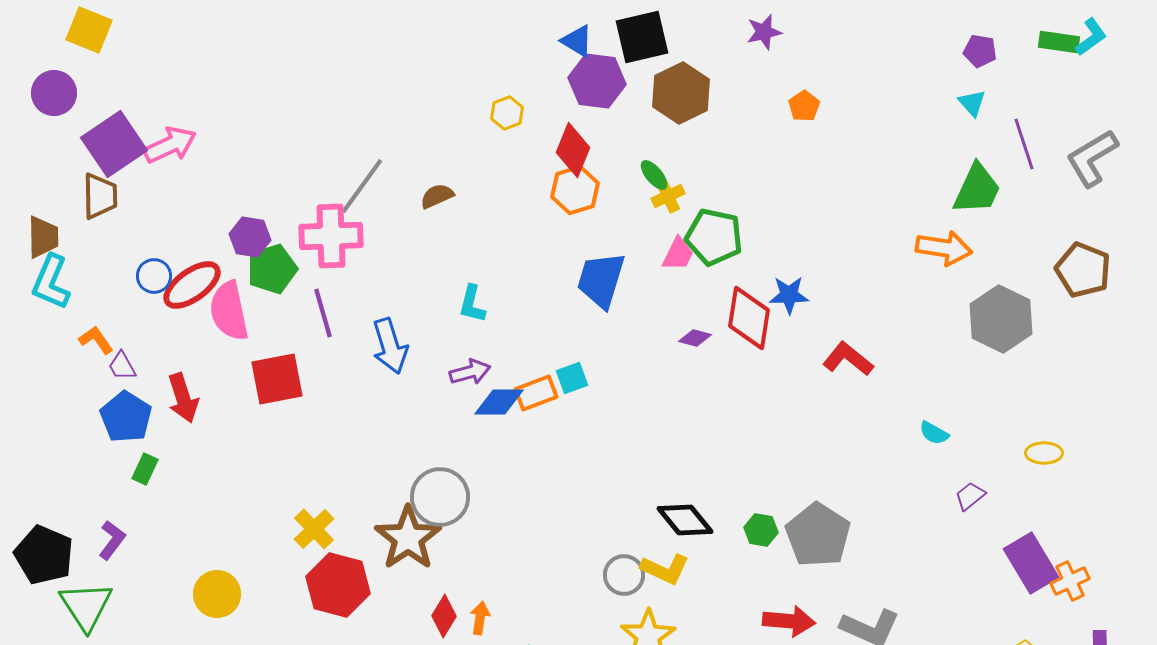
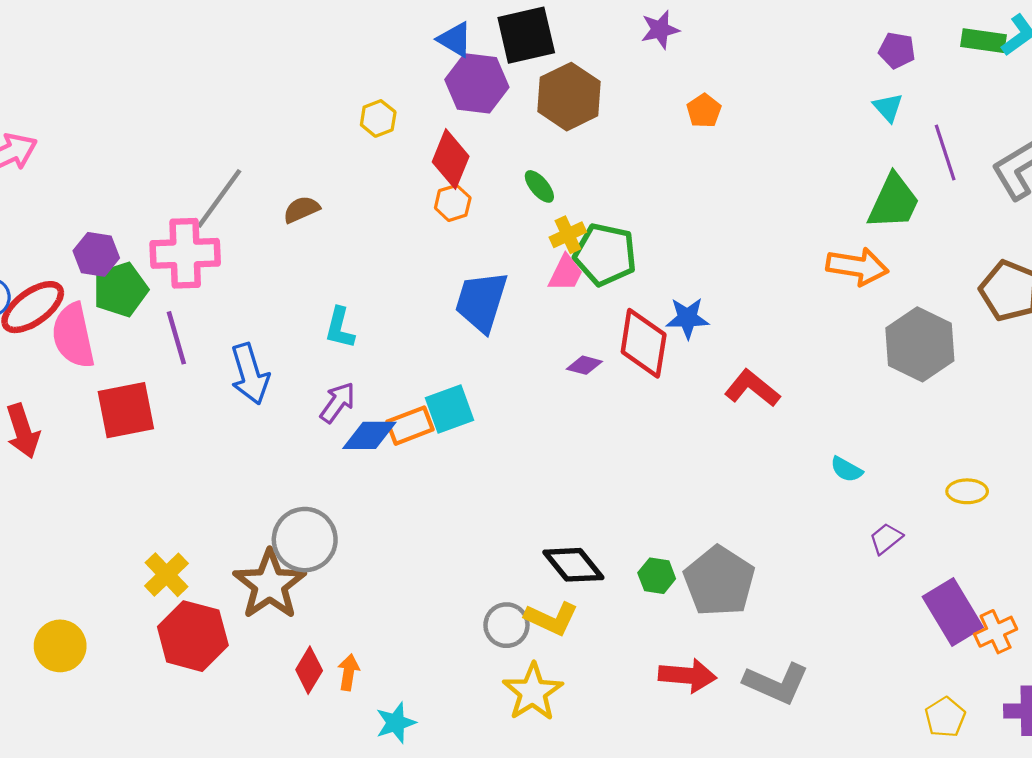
orange hexagon: (575, 190) -> (453, 203), size x0.7
yellow cross: (668, 196) -> (568, 235), moved
purple arrow: (470, 372) -> (338, 402), turned -39
cyan square: (572, 378) -> (449, 409), size x1.4

